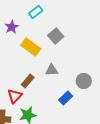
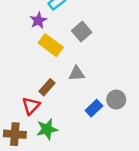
purple star: (12, 27) -> (38, 20), moved
gray circle: (84, 81) -> (116, 100), moved

